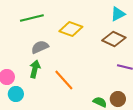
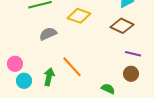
green arrow: (35, 69) -> (49, 77), moved
brown circle: (118, 99) -> (131, 74), moved

